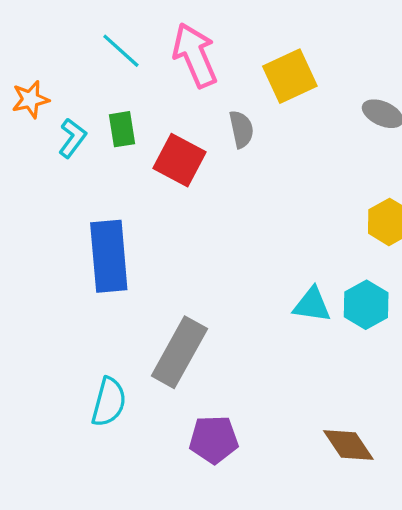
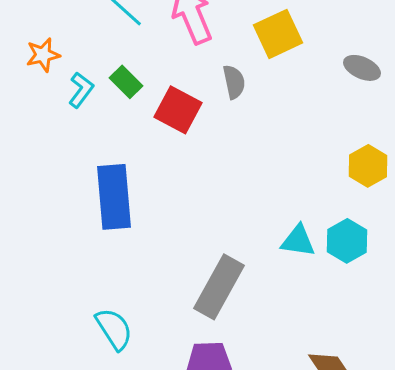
green rectangle: (122, 129) -> (126, 82), turned -36
gray rectangle: (179, 352) -> (219, 287), moved
cyan semicircle: (109, 402) -> (114, 329), turned -48

